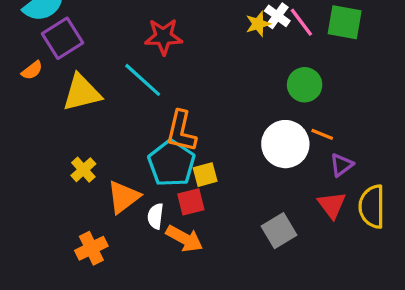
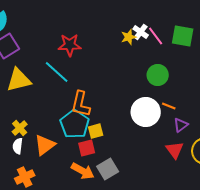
white semicircle: (155, 216) -> (18, 146), moved
gray square: (279, 231) -> (108, 169), moved

